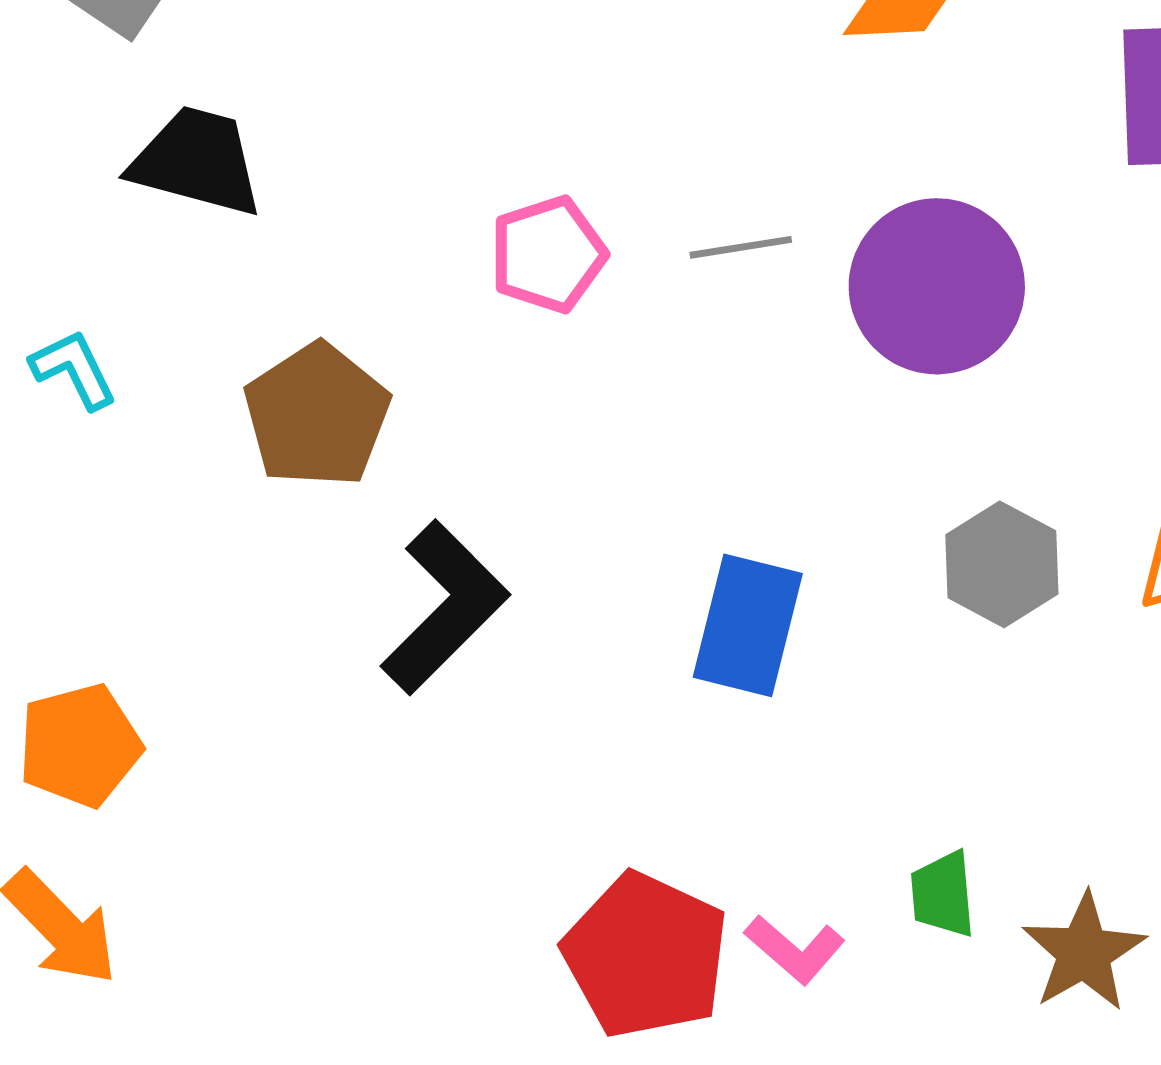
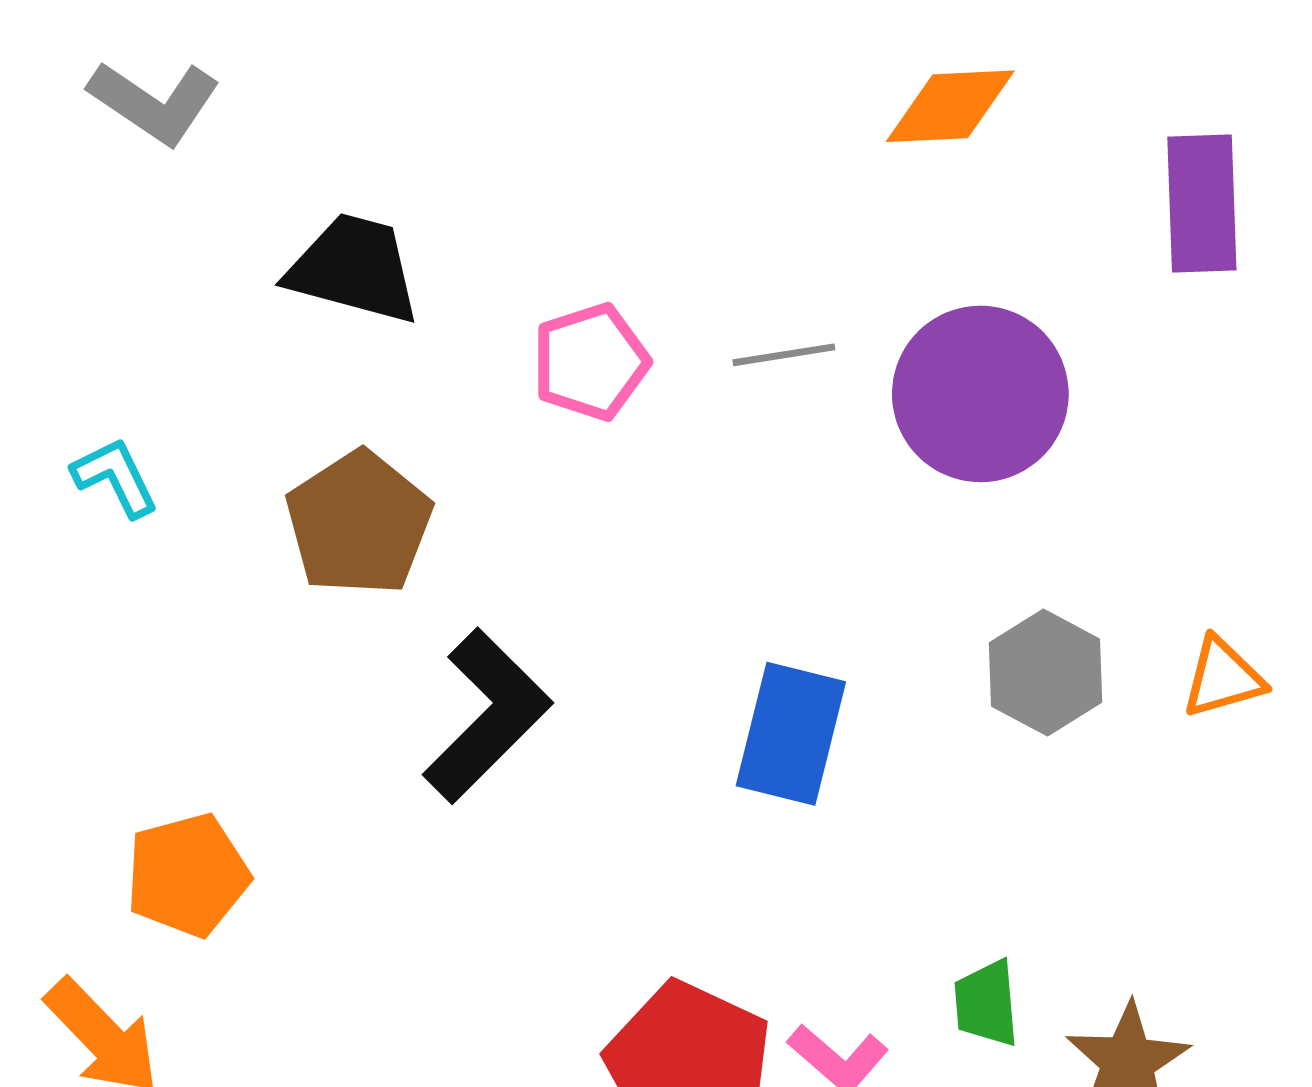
black trapezoid: (197, 161) -> (354, 269), moved
orange pentagon: (80, 745) -> (187, 875), moved

